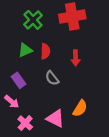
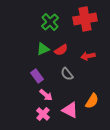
red semicircle: (45, 51) -> (61, 50), turned 56
red arrow: (76, 58) -> (88, 56), turned 80
pink arrow: (12, 102) -> (46, 95), moved

